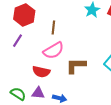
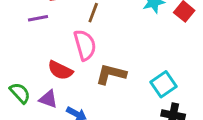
purple line: (17, 41) -> (38, 18), turned 32
pink semicircle: (53, 51) -> (85, 45), turned -90

